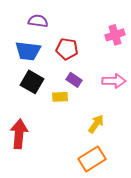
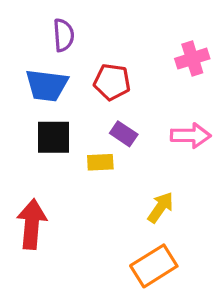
purple semicircle: (38, 21) -> (64, 35), turned 78
black square: (32, 82) -> (53, 137), turned -30

